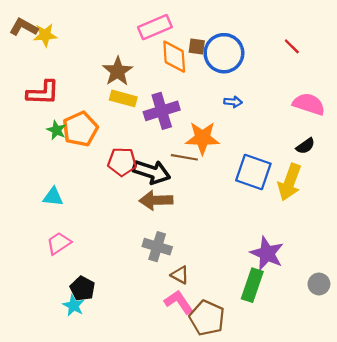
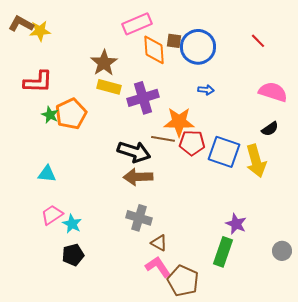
red pentagon: (122, 162) -> (192, 143), moved
yellow arrow: (290, 182) -> (256, 161), turned -36
purple star: (267, 253) -> (236, 224), size x0.7
black pentagon: (83, 289) -> (73, 255), turned 30
cyan star: (73, 305) -> (72, 224), moved

